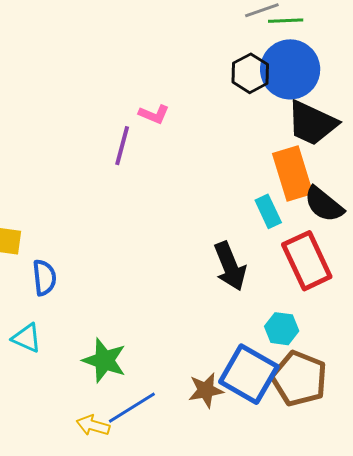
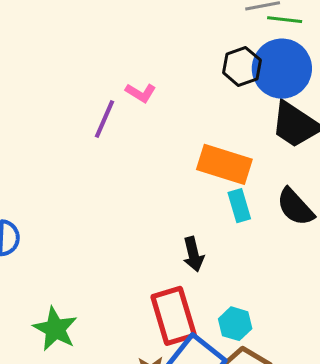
orange rectangle: (293, 174) -> (224, 164), moved, turned -64
red rectangle: (307, 261) -> (174, 316), moved
black arrow: (230, 266) -> (193, 254), size x0.7

